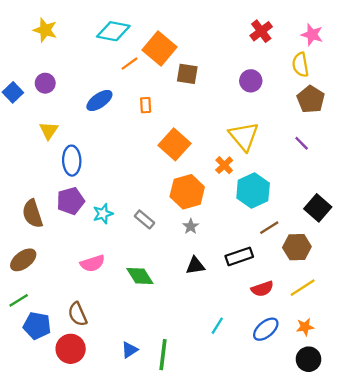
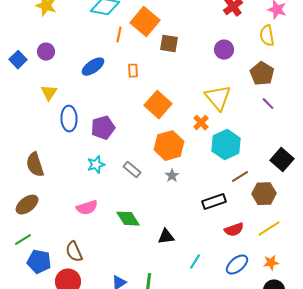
orange line: (129, 64) -> (119, 35), turned -42
brown pentagon: (311, 99) -> (262, 74), moved
purple pentagon: (71, 201) -> (103, 128), moved
black triangle: (195, 266) -> (166, 237), moved

